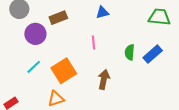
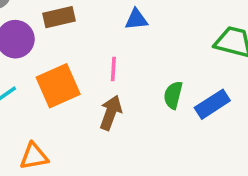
orange square: (64, 71) -> (58, 86), moved
brown arrow: (104, 79) -> (111, 113), moved

